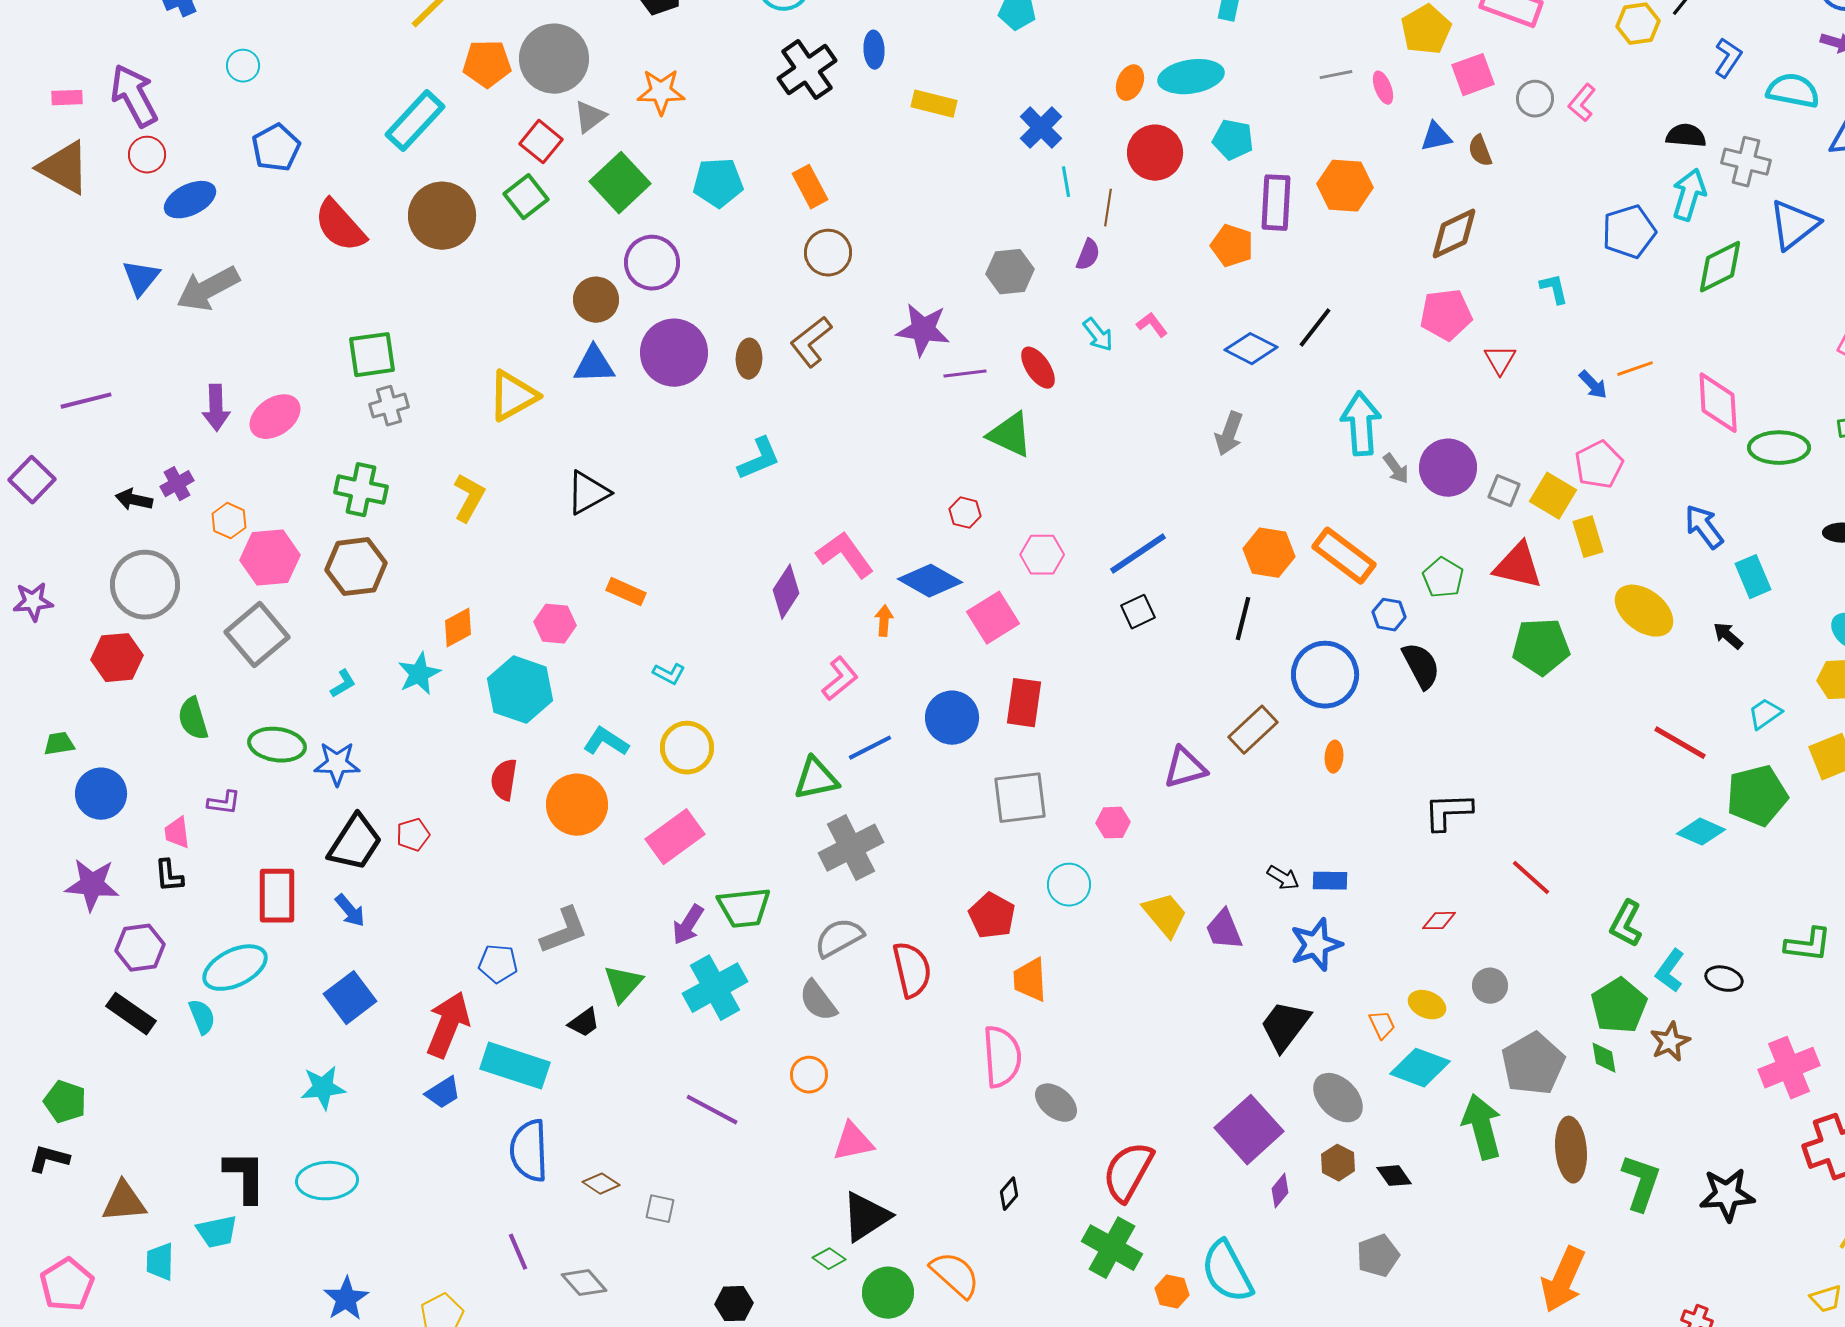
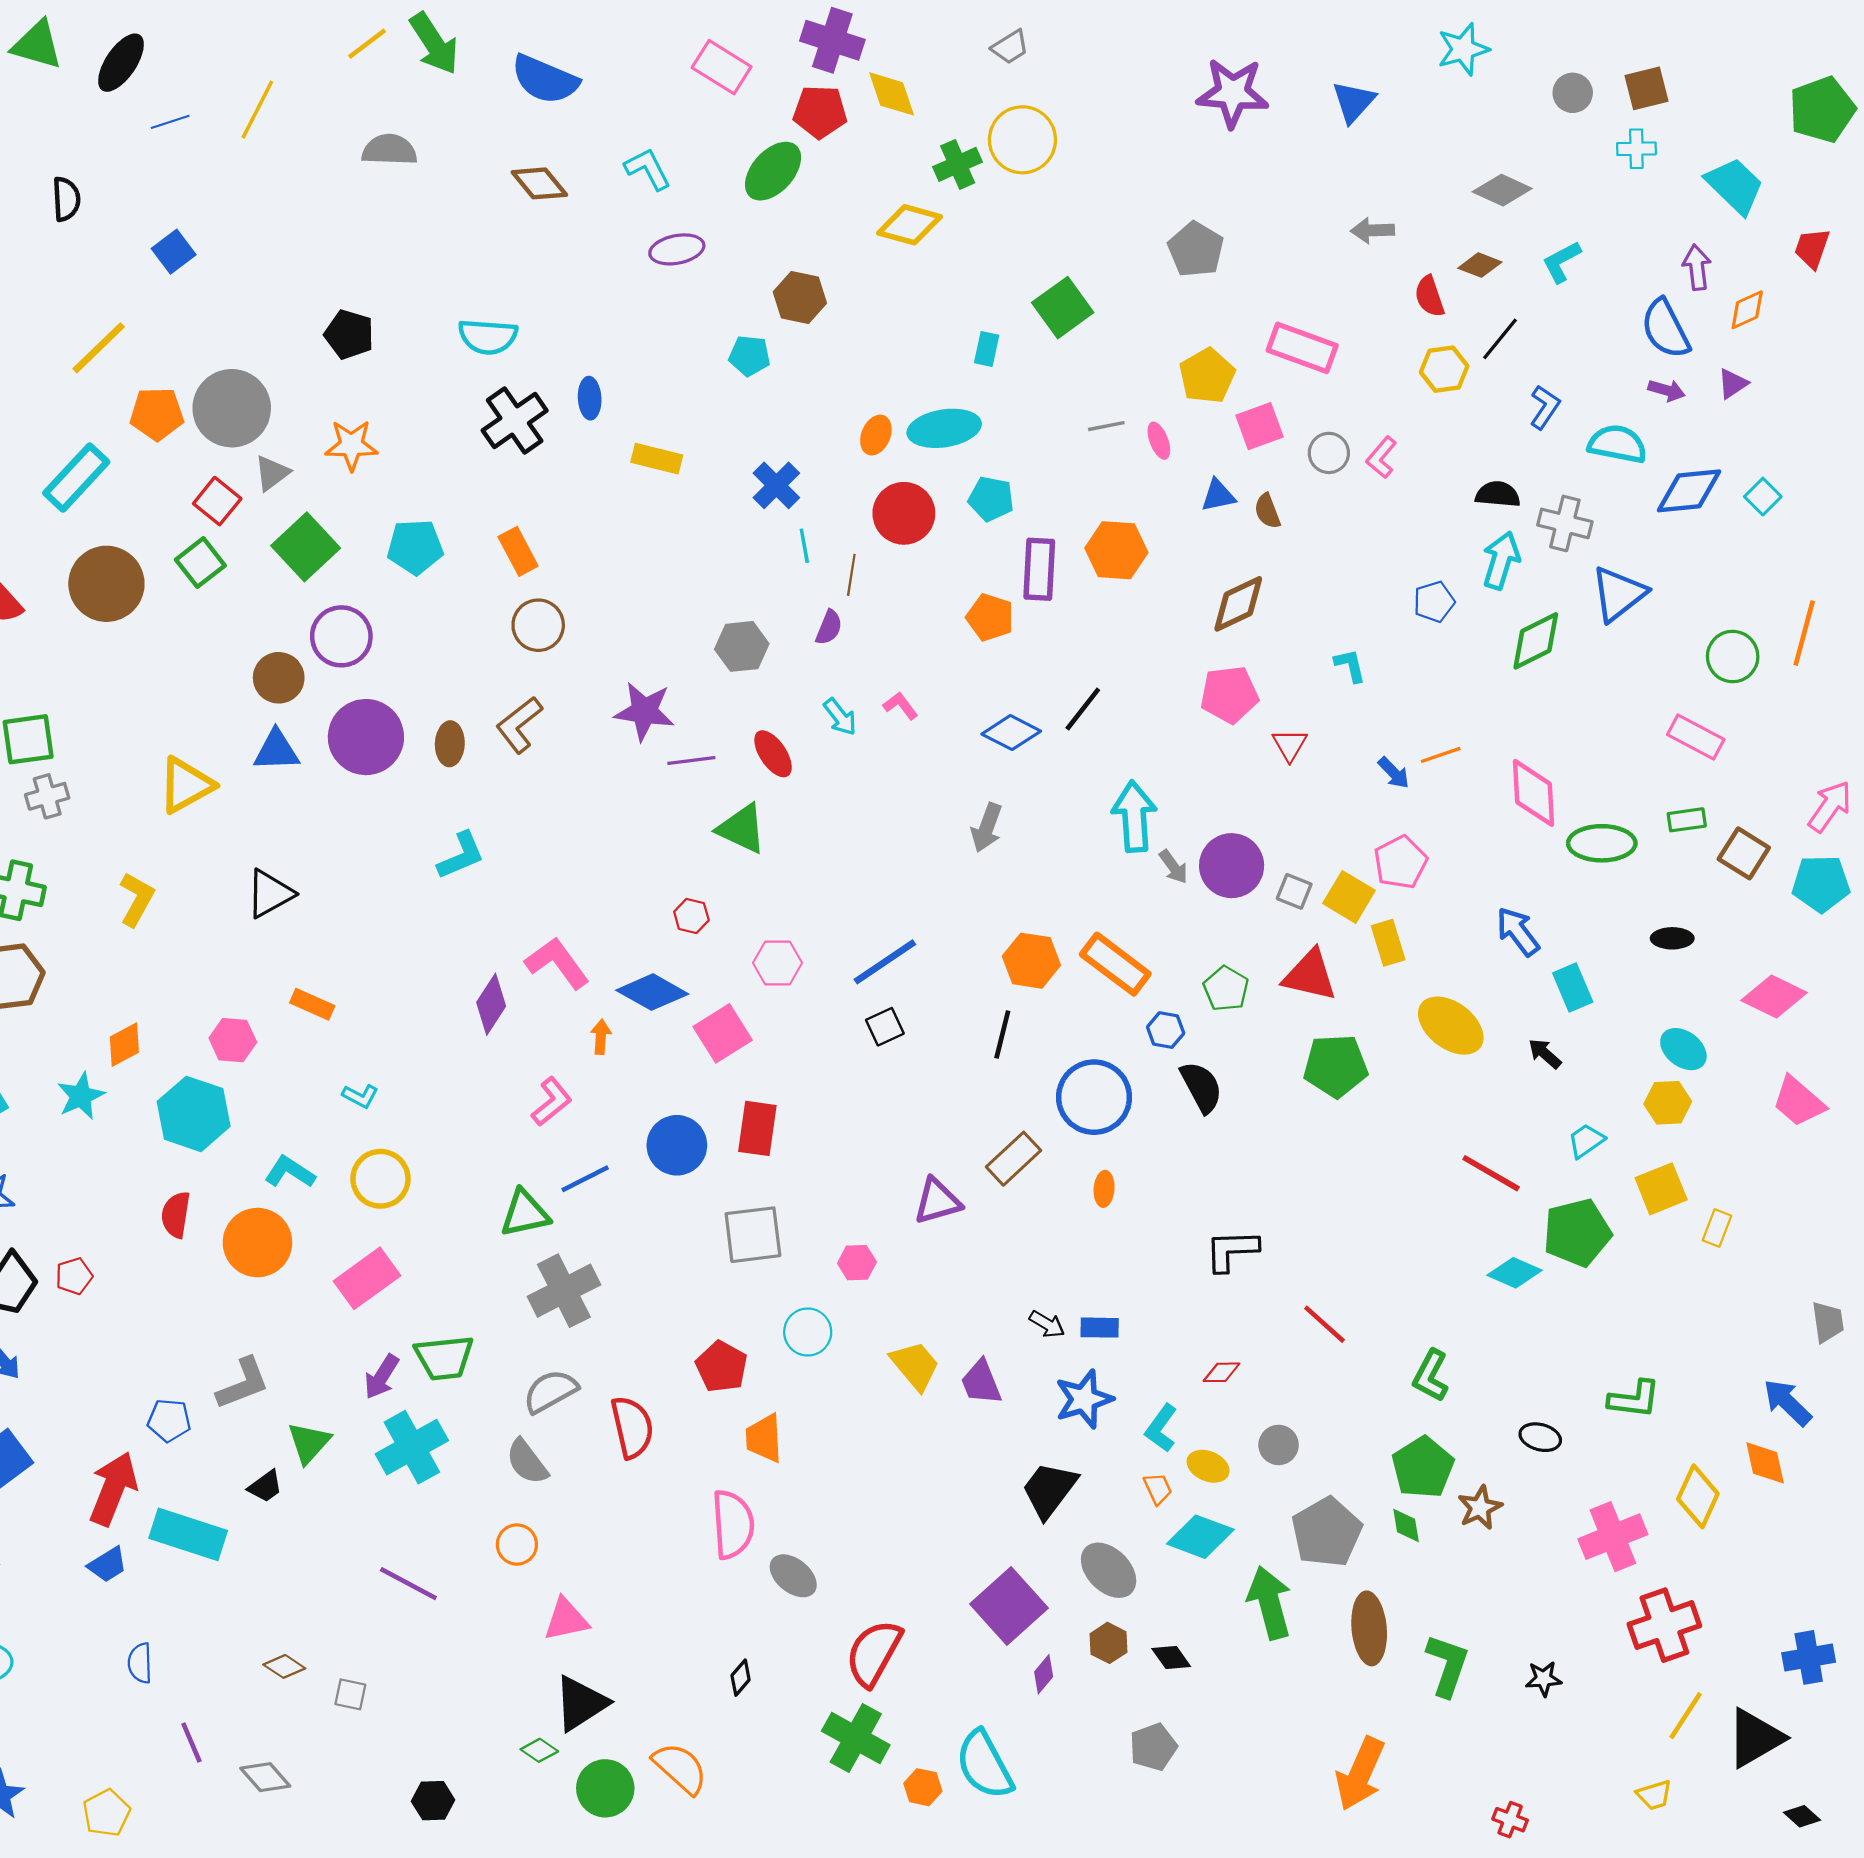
blue pentagon: (1629, 232) -> (1434, 602), size x0.7
cyan L-shape: (1670, 971) -> (1161, 1428), moved
blue semicircle: (529, 1151) -> (140, 1663), moved, size x0.6
black star: (1727, 1195) -> (1544, 1679), size x0.6

